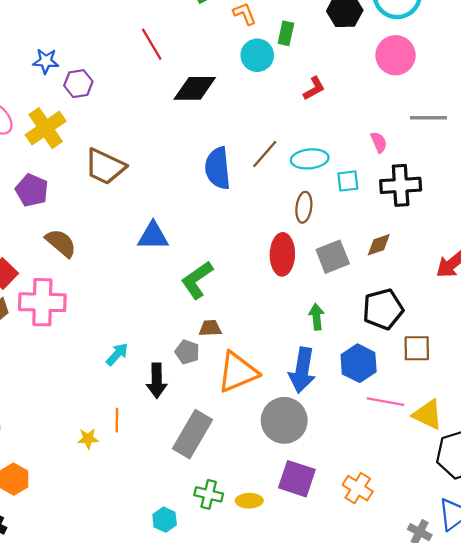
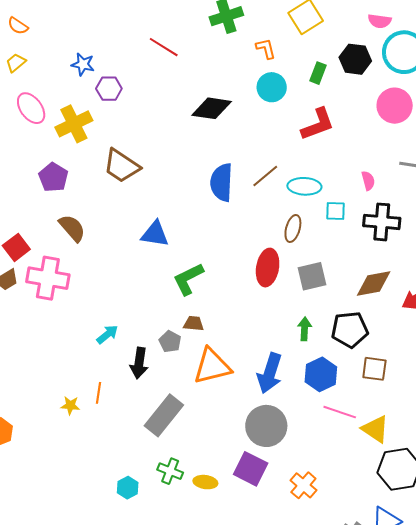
green rectangle: (286, 33) -> (318, 73), moved
red line: (152, 44) -> (164, 47), moved, turned -36
red L-shape: (314, 88) -> (318, 124), size x1.6
brown diamond: (379, 245) -> (374, 283), moved, size x1.5
green arrow: (317, 317) -> (305, 329), moved
gray circle: (284, 420) -> (266, 426), moved

